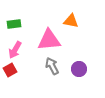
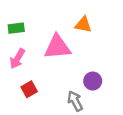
gray arrow: (52, 66) -> (75, 101), moved
red square: (10, 70) -> (29, 89), moved

